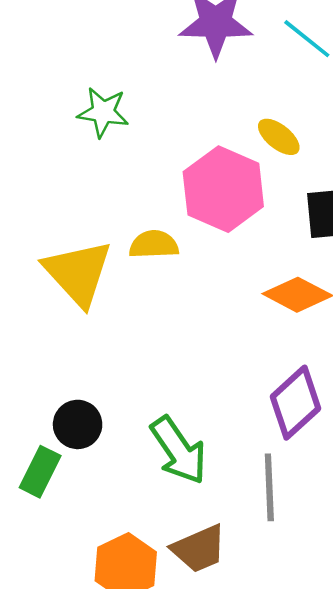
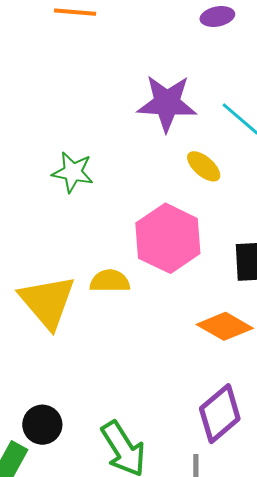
yellow ellipse: (279, 137) -> (204, 166), moved

